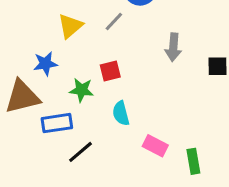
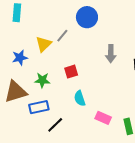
gray line: (114, 22) -> (62, 36), moved
blue star: (45, 64) -> (20, 58), moved
green star: (82, 90) -> (42, 80), moved

